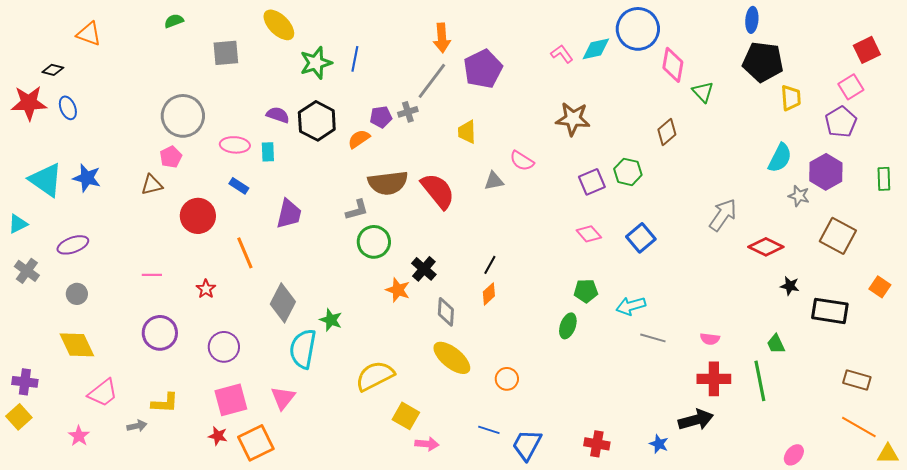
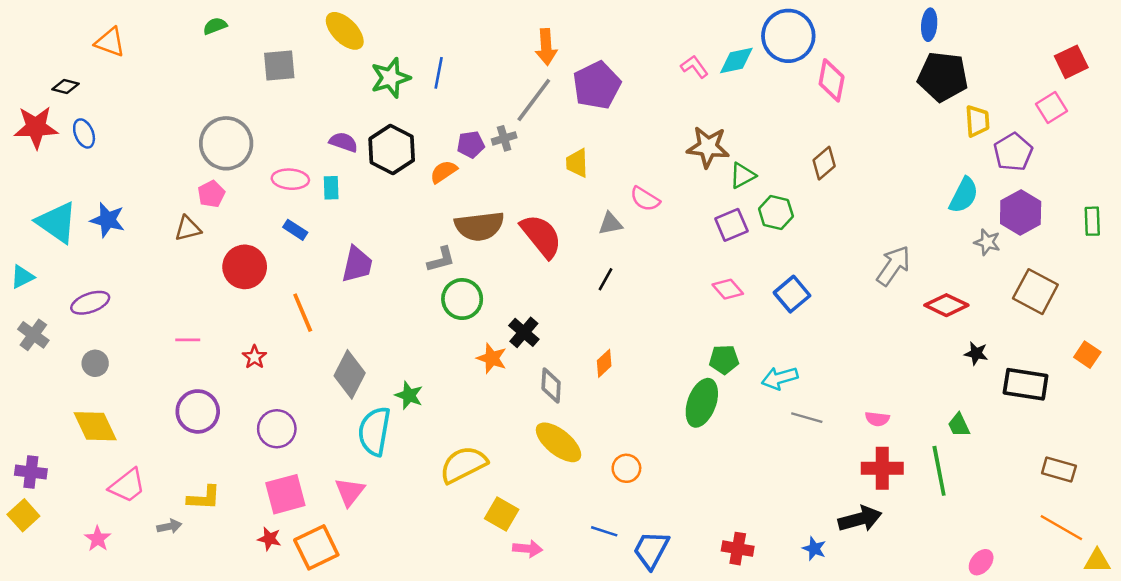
green triangle: (703, 92) -> (743, 175), moved, turned 45
purple pentagon: (841, 122) -> (1013, 152), moved
black line: (490, 265) -> (605, 279), moved
green ellipse: (568, 326) -> (702, 403), size x1.5

